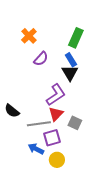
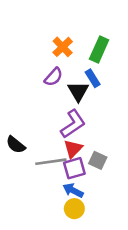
orange cross: (29, 36) -> (63, 47), moved
black triangle: (70, 73) -> (78, 91), moved
purple square: (52, 138) -> (74, 168), moved
blue arrow: (36, 149) -> (73, 190), moved

